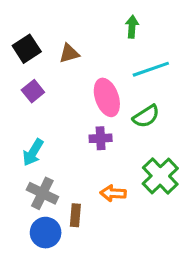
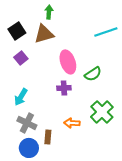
green arrow: (132, 27) -> (49, 12), moved
brown triangle: (69, 53) -> (44, 34), size x1.5
cyan line: (151, 69) -> (106, 32), moved

